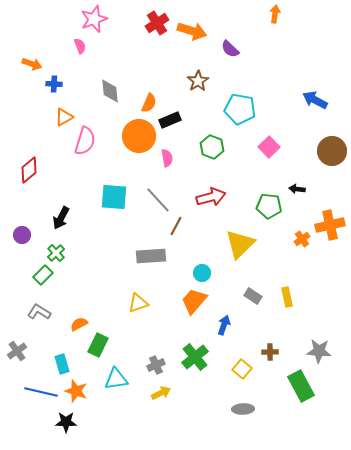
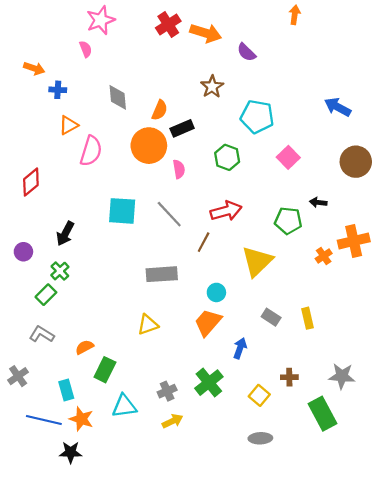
brown line: (176, 226) -> (204, 242), moved

